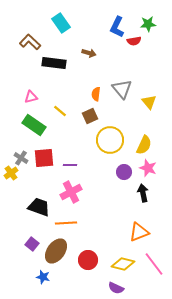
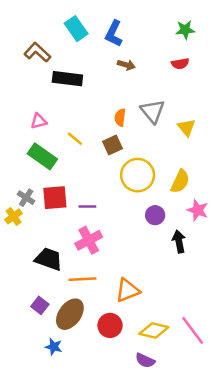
blue L-shape: (117, 27) -> (114, 34), moved
red semicircle: (134, 41) -> (180, 64), moved
brown arrow: (89, 53) -> (126, 65), moved
pink star: (148, 168) -> (198, 210), moved
orange triangle: (139, 232) -> (128, 290), moved

